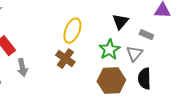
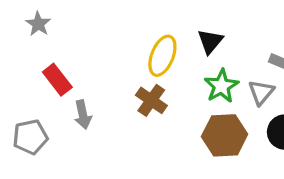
black triangle: (120, 22) -> (210, 41), moved

